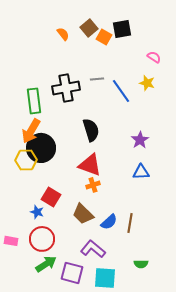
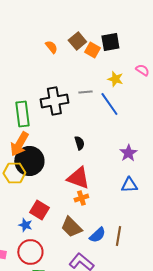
yellow star: (147, 83) -> (115, 79), moved
black semicircle: (91, 130) -> (79, 143), size x0.6

